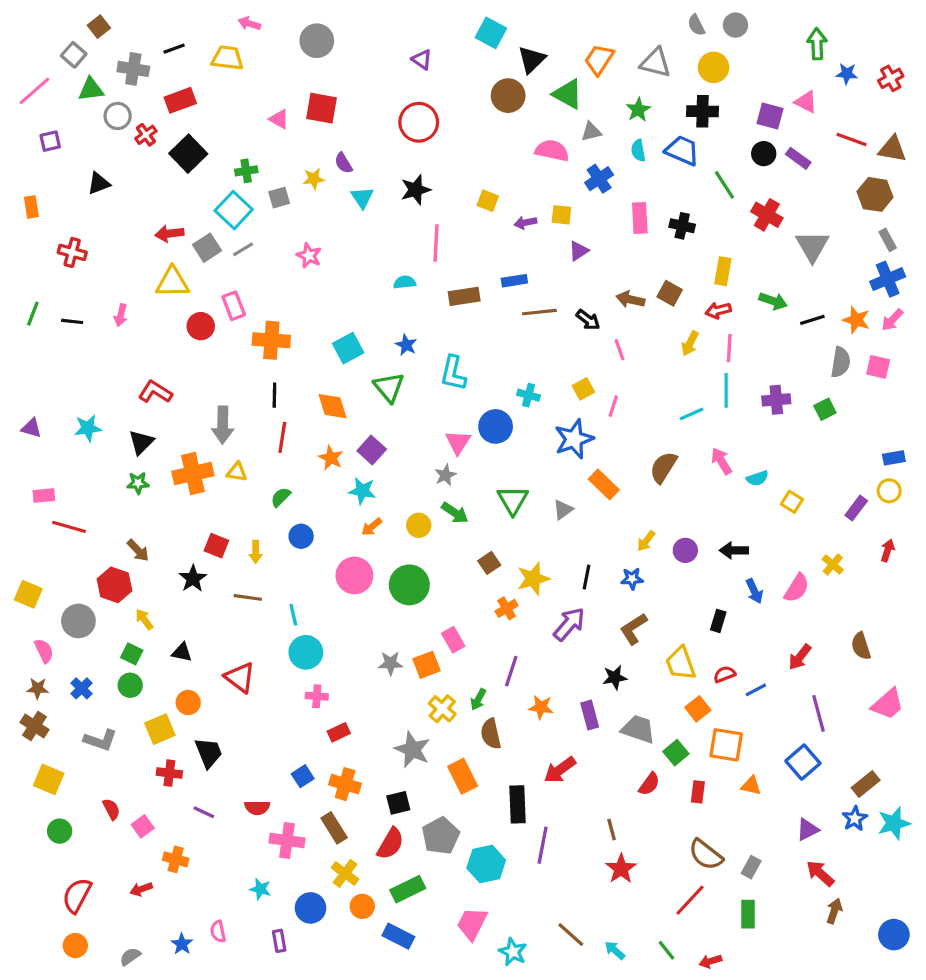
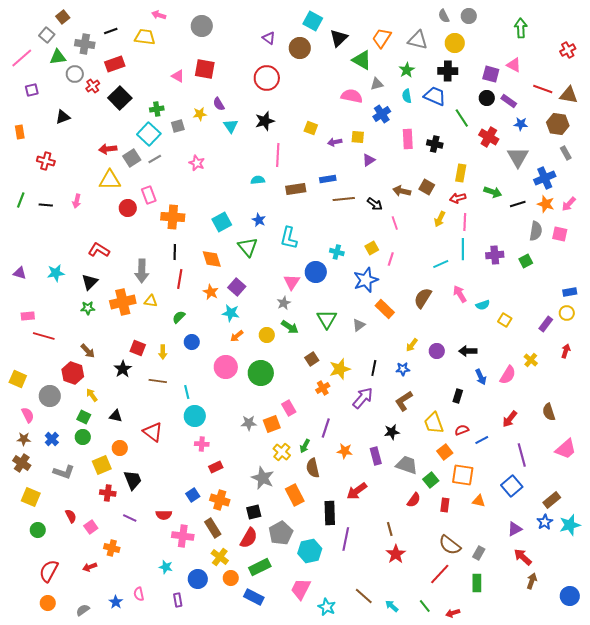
blue star: (847, 74) -> (521, 124), moved
brown circle: (508, 96) -> (300, 48), moved
blue cross: (888, 279) -> (545, 178), moved

